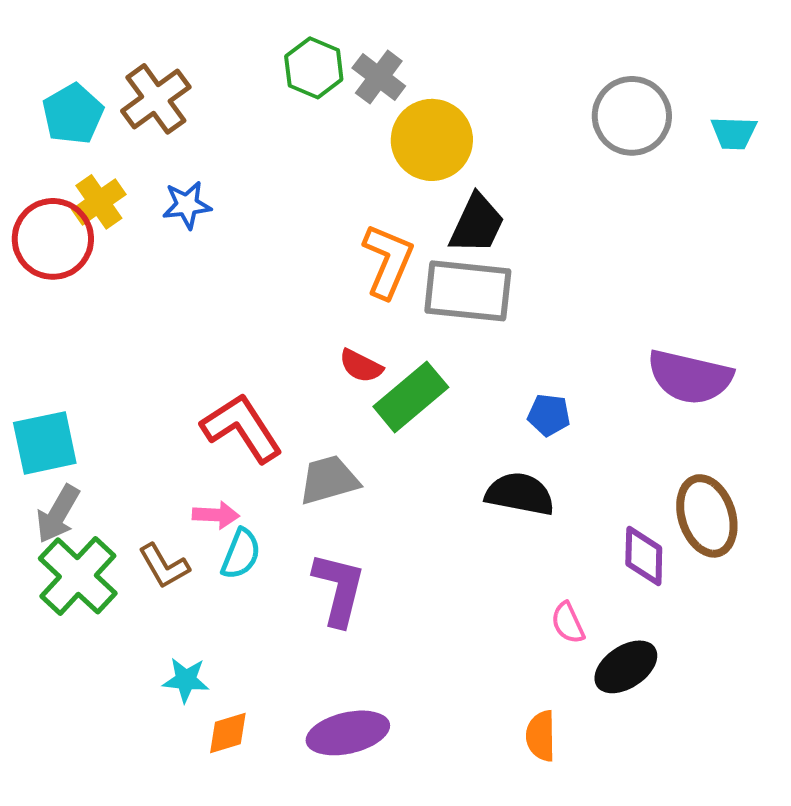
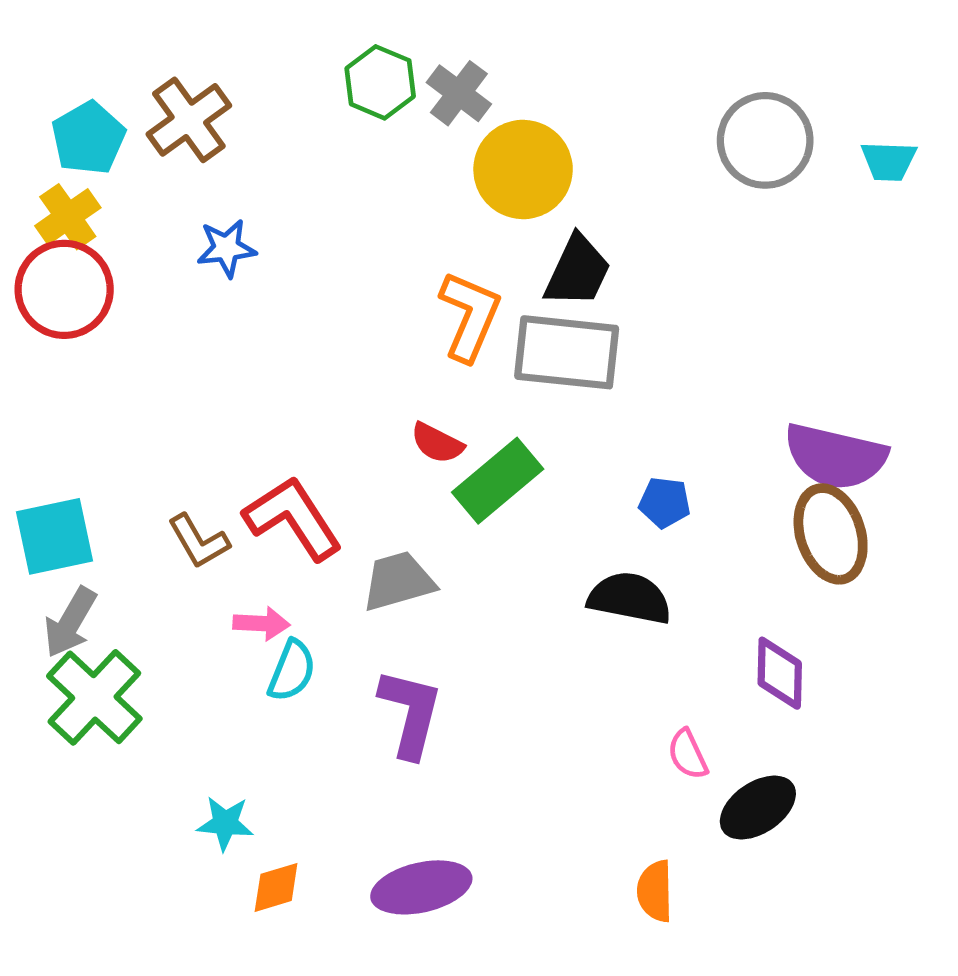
yellow cross: (99, 202) -> (68, 217), moved
brown ellipse: (707, 516) -> (831, 534), moved
brown L-shape: (164, 566) -> (199, 541), moved

